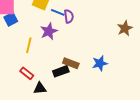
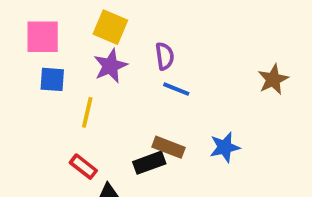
blue line: (58, 12) -> (176, 89), moved
blue square: (11, 19) -> (52, 79), moved, turned 32
purple star: (49, 31) -> (110, 66), moved

